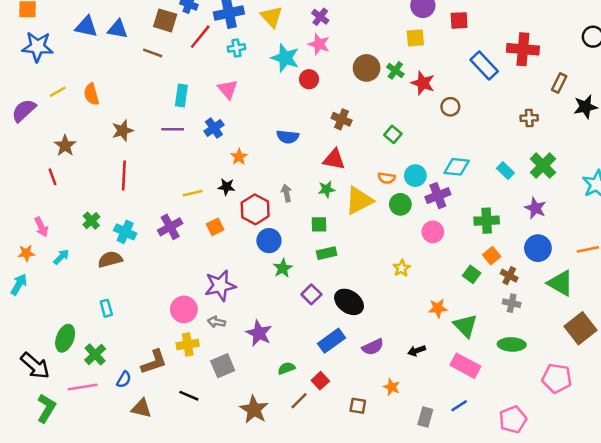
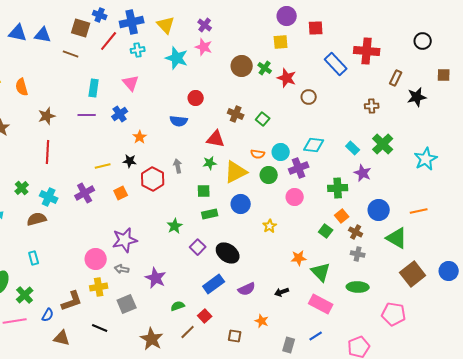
red circle: (309, 79) -> (196, 98), moved
brown cross: (342, 119) -> (236, 114), moved
purple star: (535, 208) -> (363, 173), moved
blue circle: (269, 241) -> (241, 204), moved

